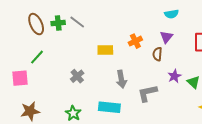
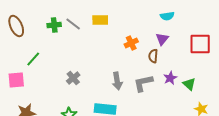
brown ellipse: (36, 24) -> (16, 26), moved
yellow rectangle: (105, 50) -> (100, 20), moved
gray L-shape: (147, 93) -> (143, 83), moved

